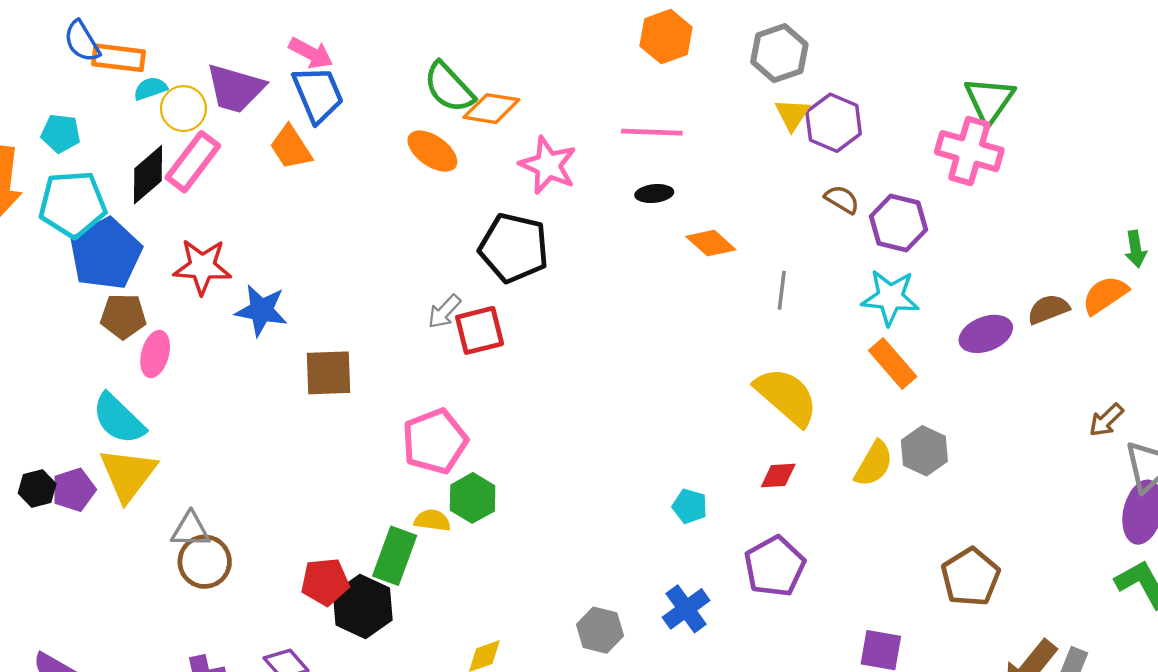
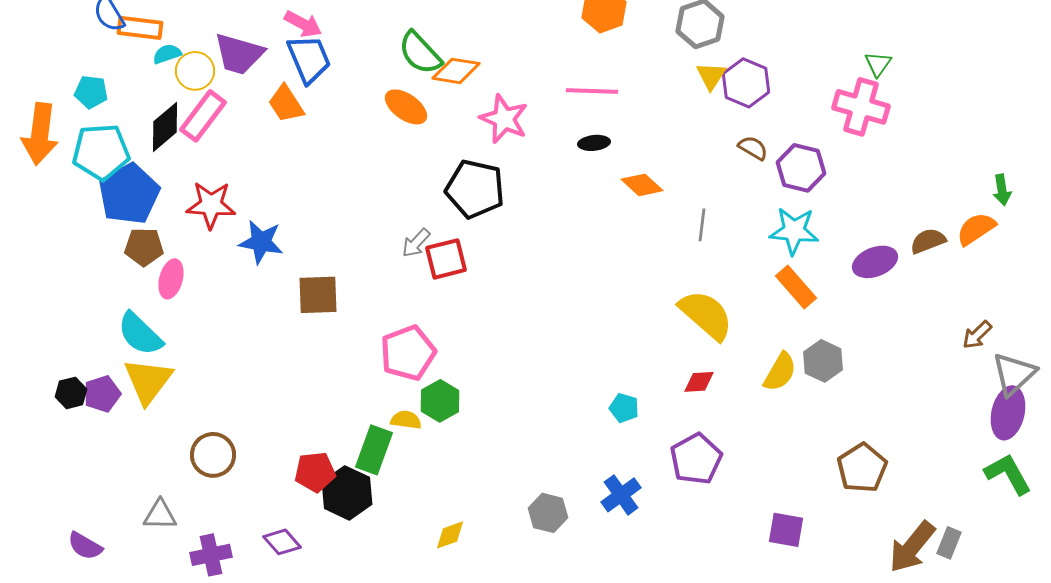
green triangle: (989, 100) -> (878, 64), size x0.6
gray triangle: (191, 530) -> (160, 515), moved

